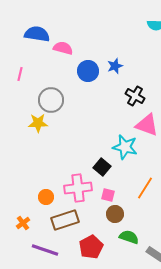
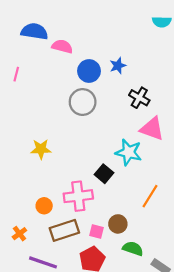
gray circle: (51, 100) -> (83, 102), moved
yellow star: (38, 123) -> (41, 149), moved
pink square: (108, 195) -> (96, 231), moved

